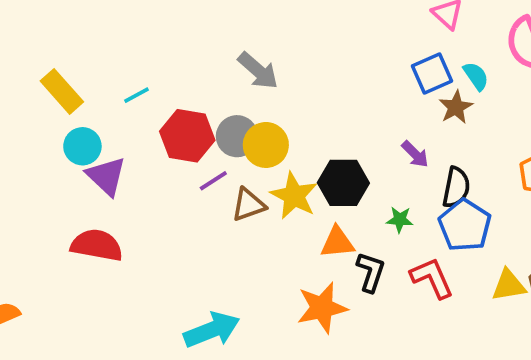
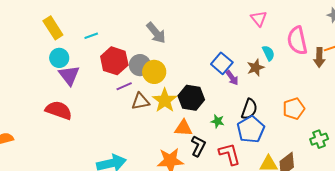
blue square: (432, 73) -> (222, 63), moved, turned -35
purple arrow: (415, 154) -> (232, 78), moved

